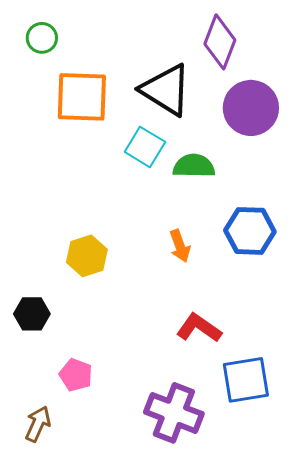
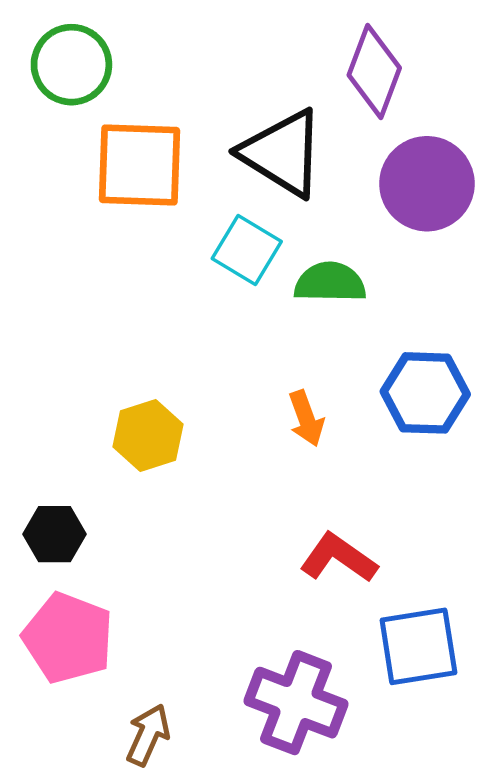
green circle: (42, 38) -> (71, 65), size x1.5
pink pentagon: (76, 375) -> (68, 638), moved, size x1.6
brown arrow: (38, 424) -> (148, 735), moved

